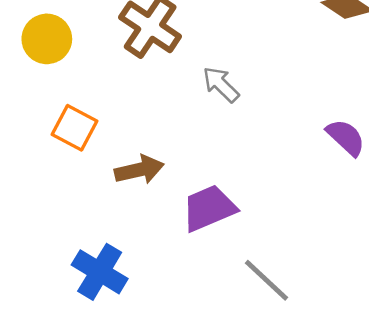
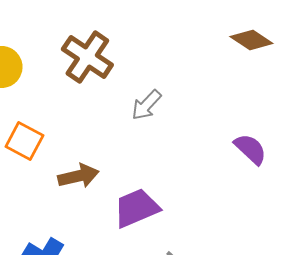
gray arrow: (221, 85) -> (146, 105), turned -92

